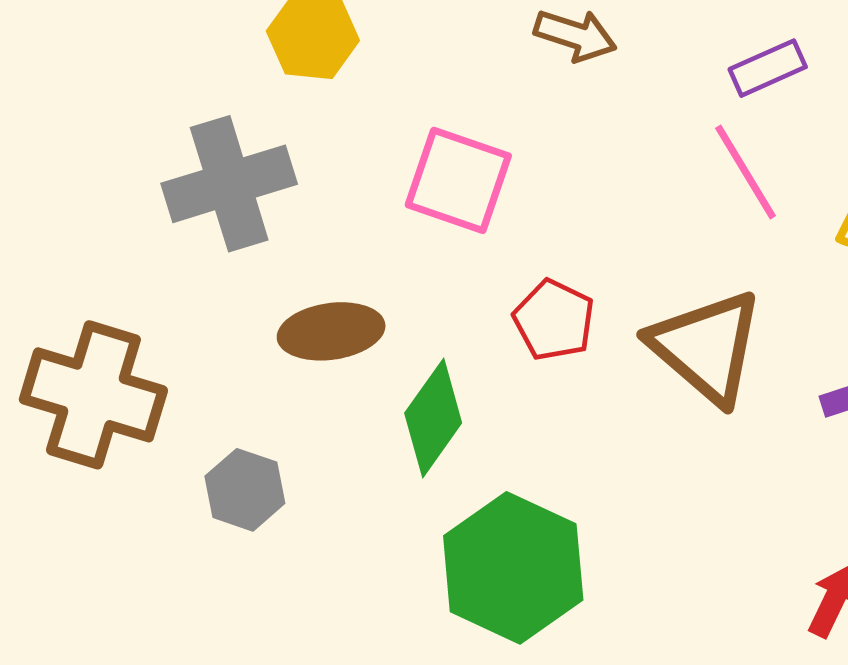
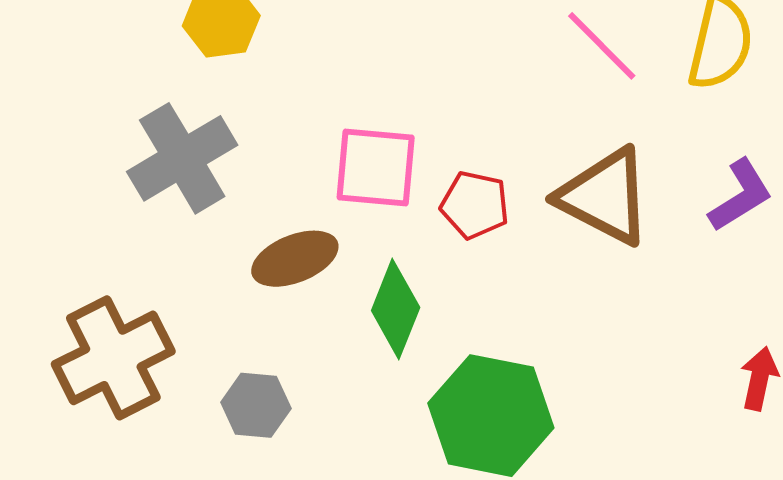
pink square: (458, 180) -> (376, 167), moved
brown cross: (93, 395) -> (113, 358), turned -30

